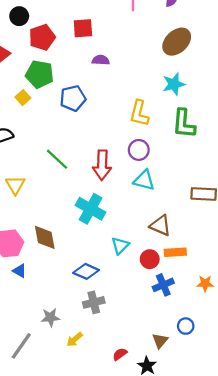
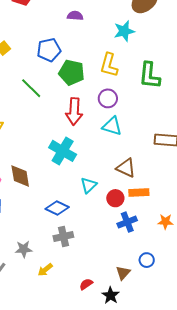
green pentagon: (40, 74) -> (72, 72), moved
cyan star: (174, 84) -> (124, 31), moved
green line: (57, 159) -> (31, 88), moved

